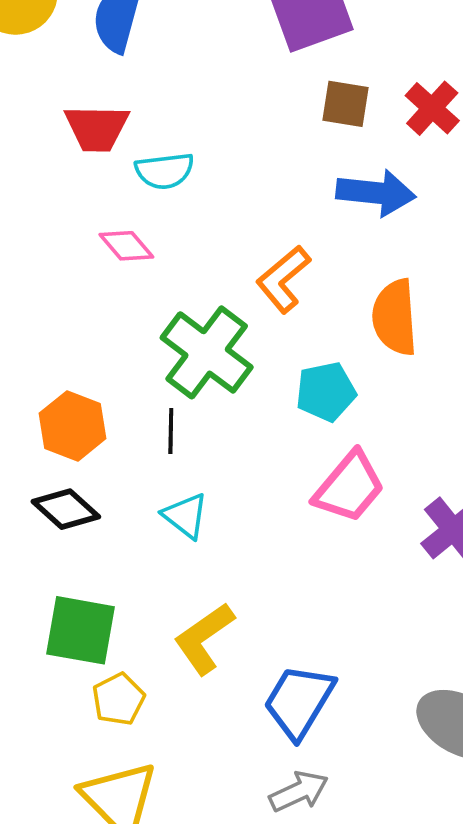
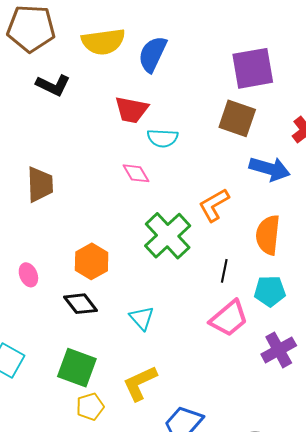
brown square: (345, 104) -> (237, 118), moved, size x1.4
cyan pentagon: (326, 392) -> (270, 291), moved
black line: (171, 431) -> (224, 271), moved

